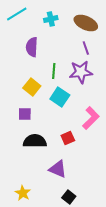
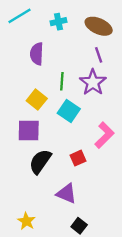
purple star: (81, 72) -> (93, 82), turned -30
purple square: (25, 114) -> (29, 131), size x1.5
black semicircle: (35, 141) -> (40, 161), turned -55

